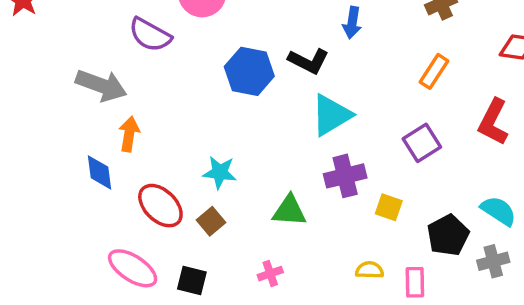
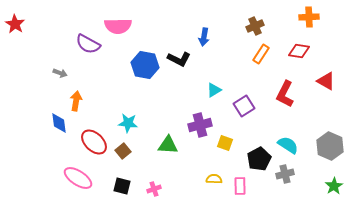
orange rectangle: (434, 71) -> (261, 54), moved
gray arrow: (101, 85) -> (60, 73), size x0.5
cyan triangle: (331, 115) -> (214, 90), moved, size x0.6
pink cross: (270, 274) -> (154, 189), moved
black square: (192, 281) -> (122, 186), moved

